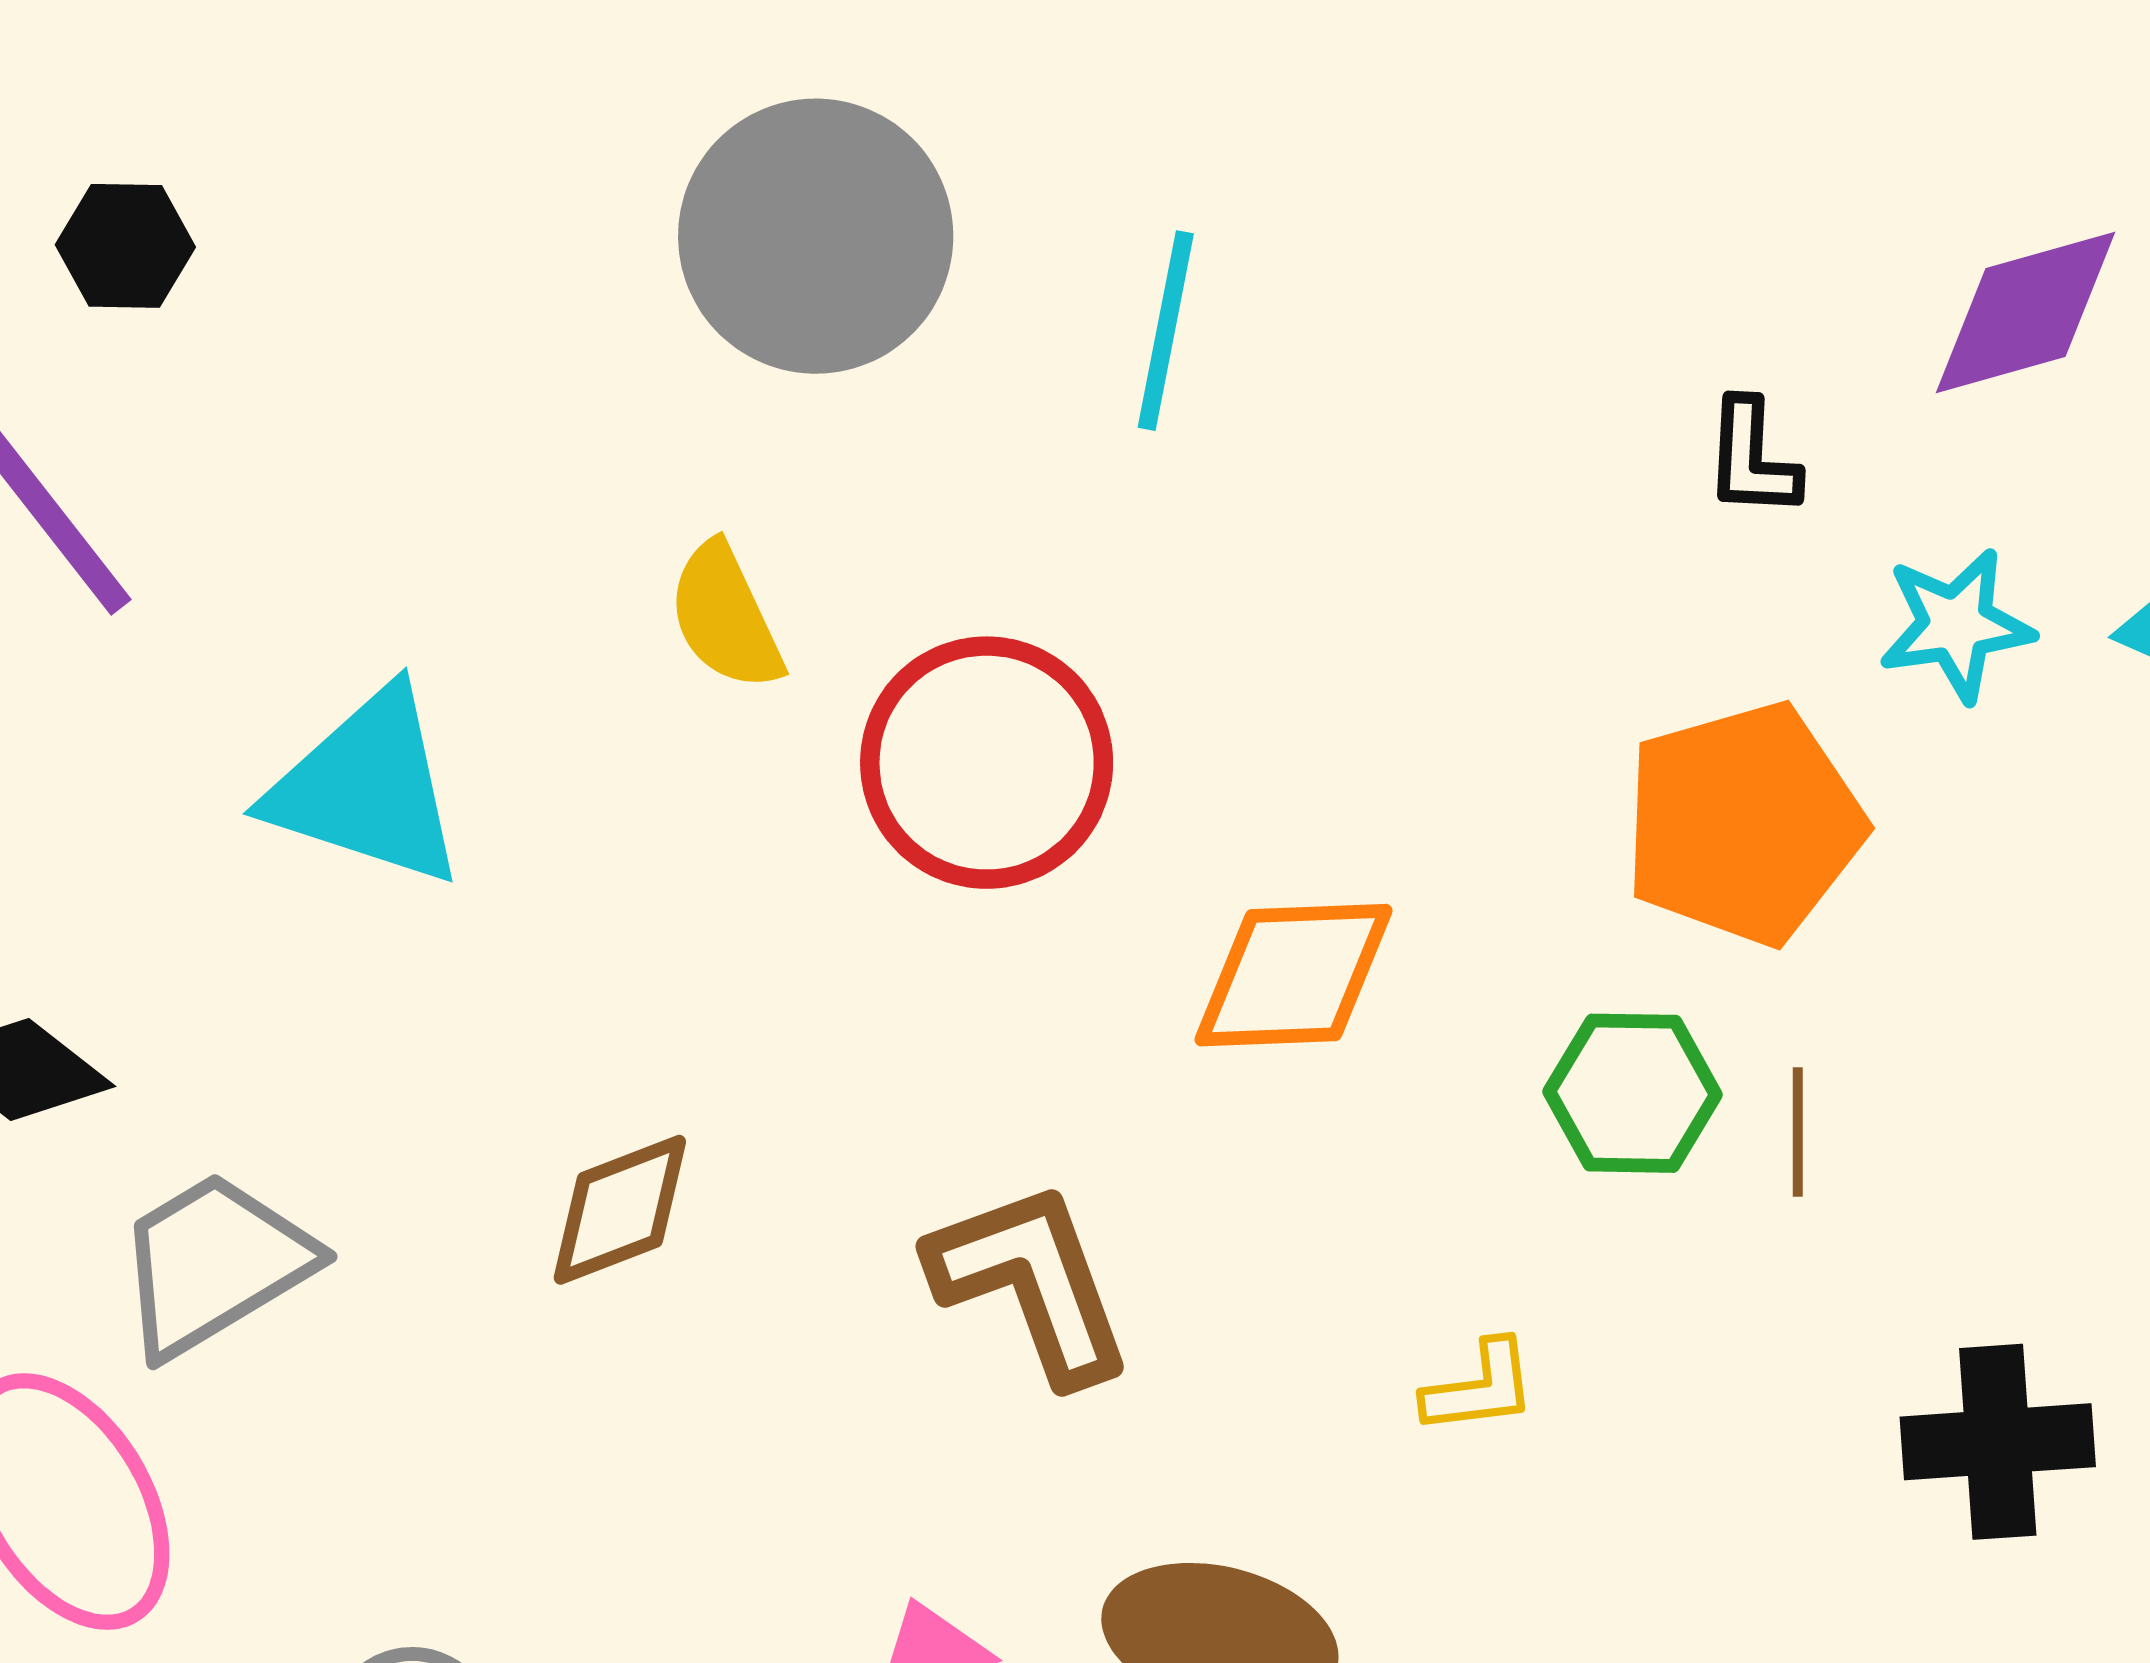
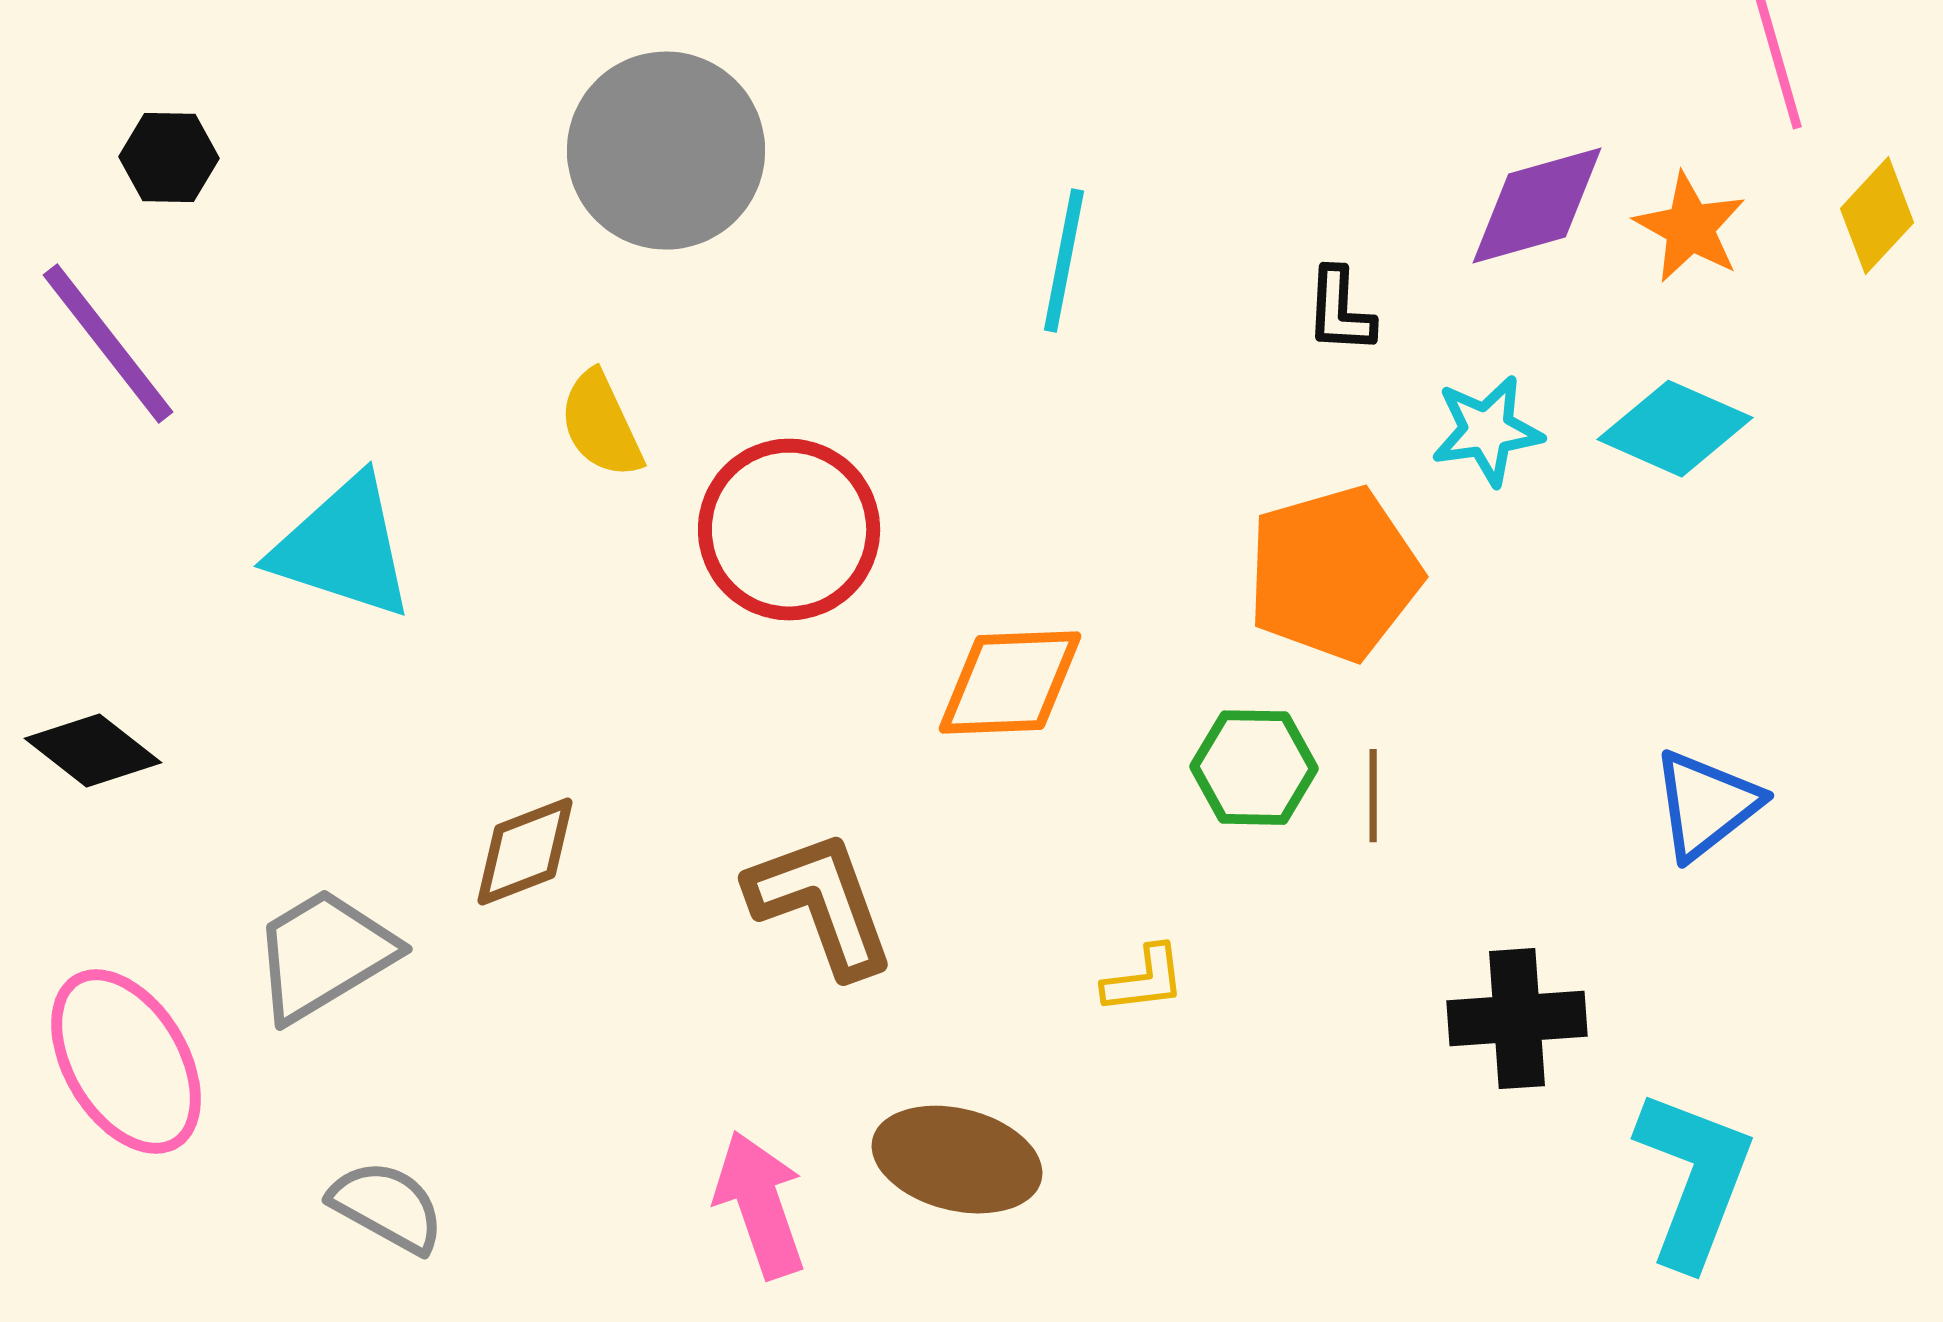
cyan line: (1166, 331) -> (1064, 261), moved
gray trapezoid: (214, 1264) -> (324, 955), moved

